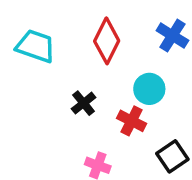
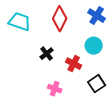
cyan circle: (149, 89) -> (94, 46), moved

